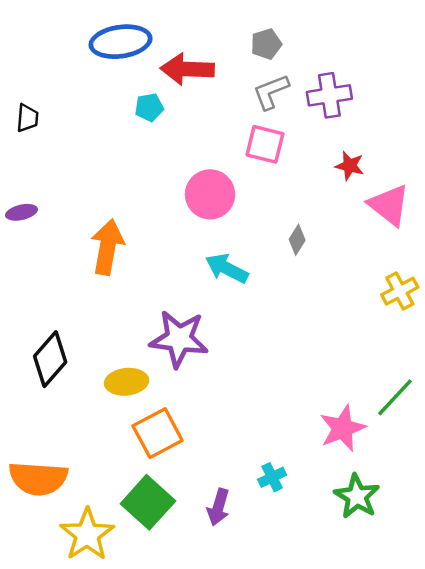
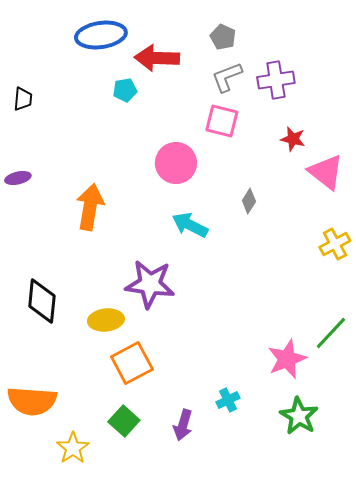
gray pentagon: (266, 44) -> (223, 37), turned -30
black diamond: (50, 359) -> (42, 301), turned -36
green square: (148, 502) -> (124, 421), size x0.7
yellow star: (87, 535) -> (73, 448), size x0.7

